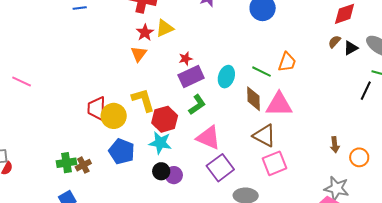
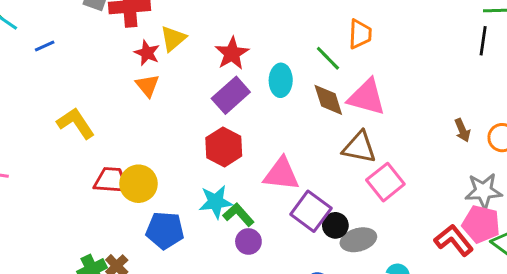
red star: (186, 59) -> (232, 53), moved, size x1.6
green line: (261, 72) -> (328, 58), turned 36
yellow L-shape: (143, 100) -> (76, 123), moved
pink triangle: (279, 104) -> (367, 97), turned 32
green L-shape: (197, 105) -> (238, 215), moved, turned -80
red trapezoid: (97, 108) -> (111, 180), turned 110
red hexagon: (165, 119) -> (224, 147), moved
black circle: (161, 171) -> (335, 225), moved

